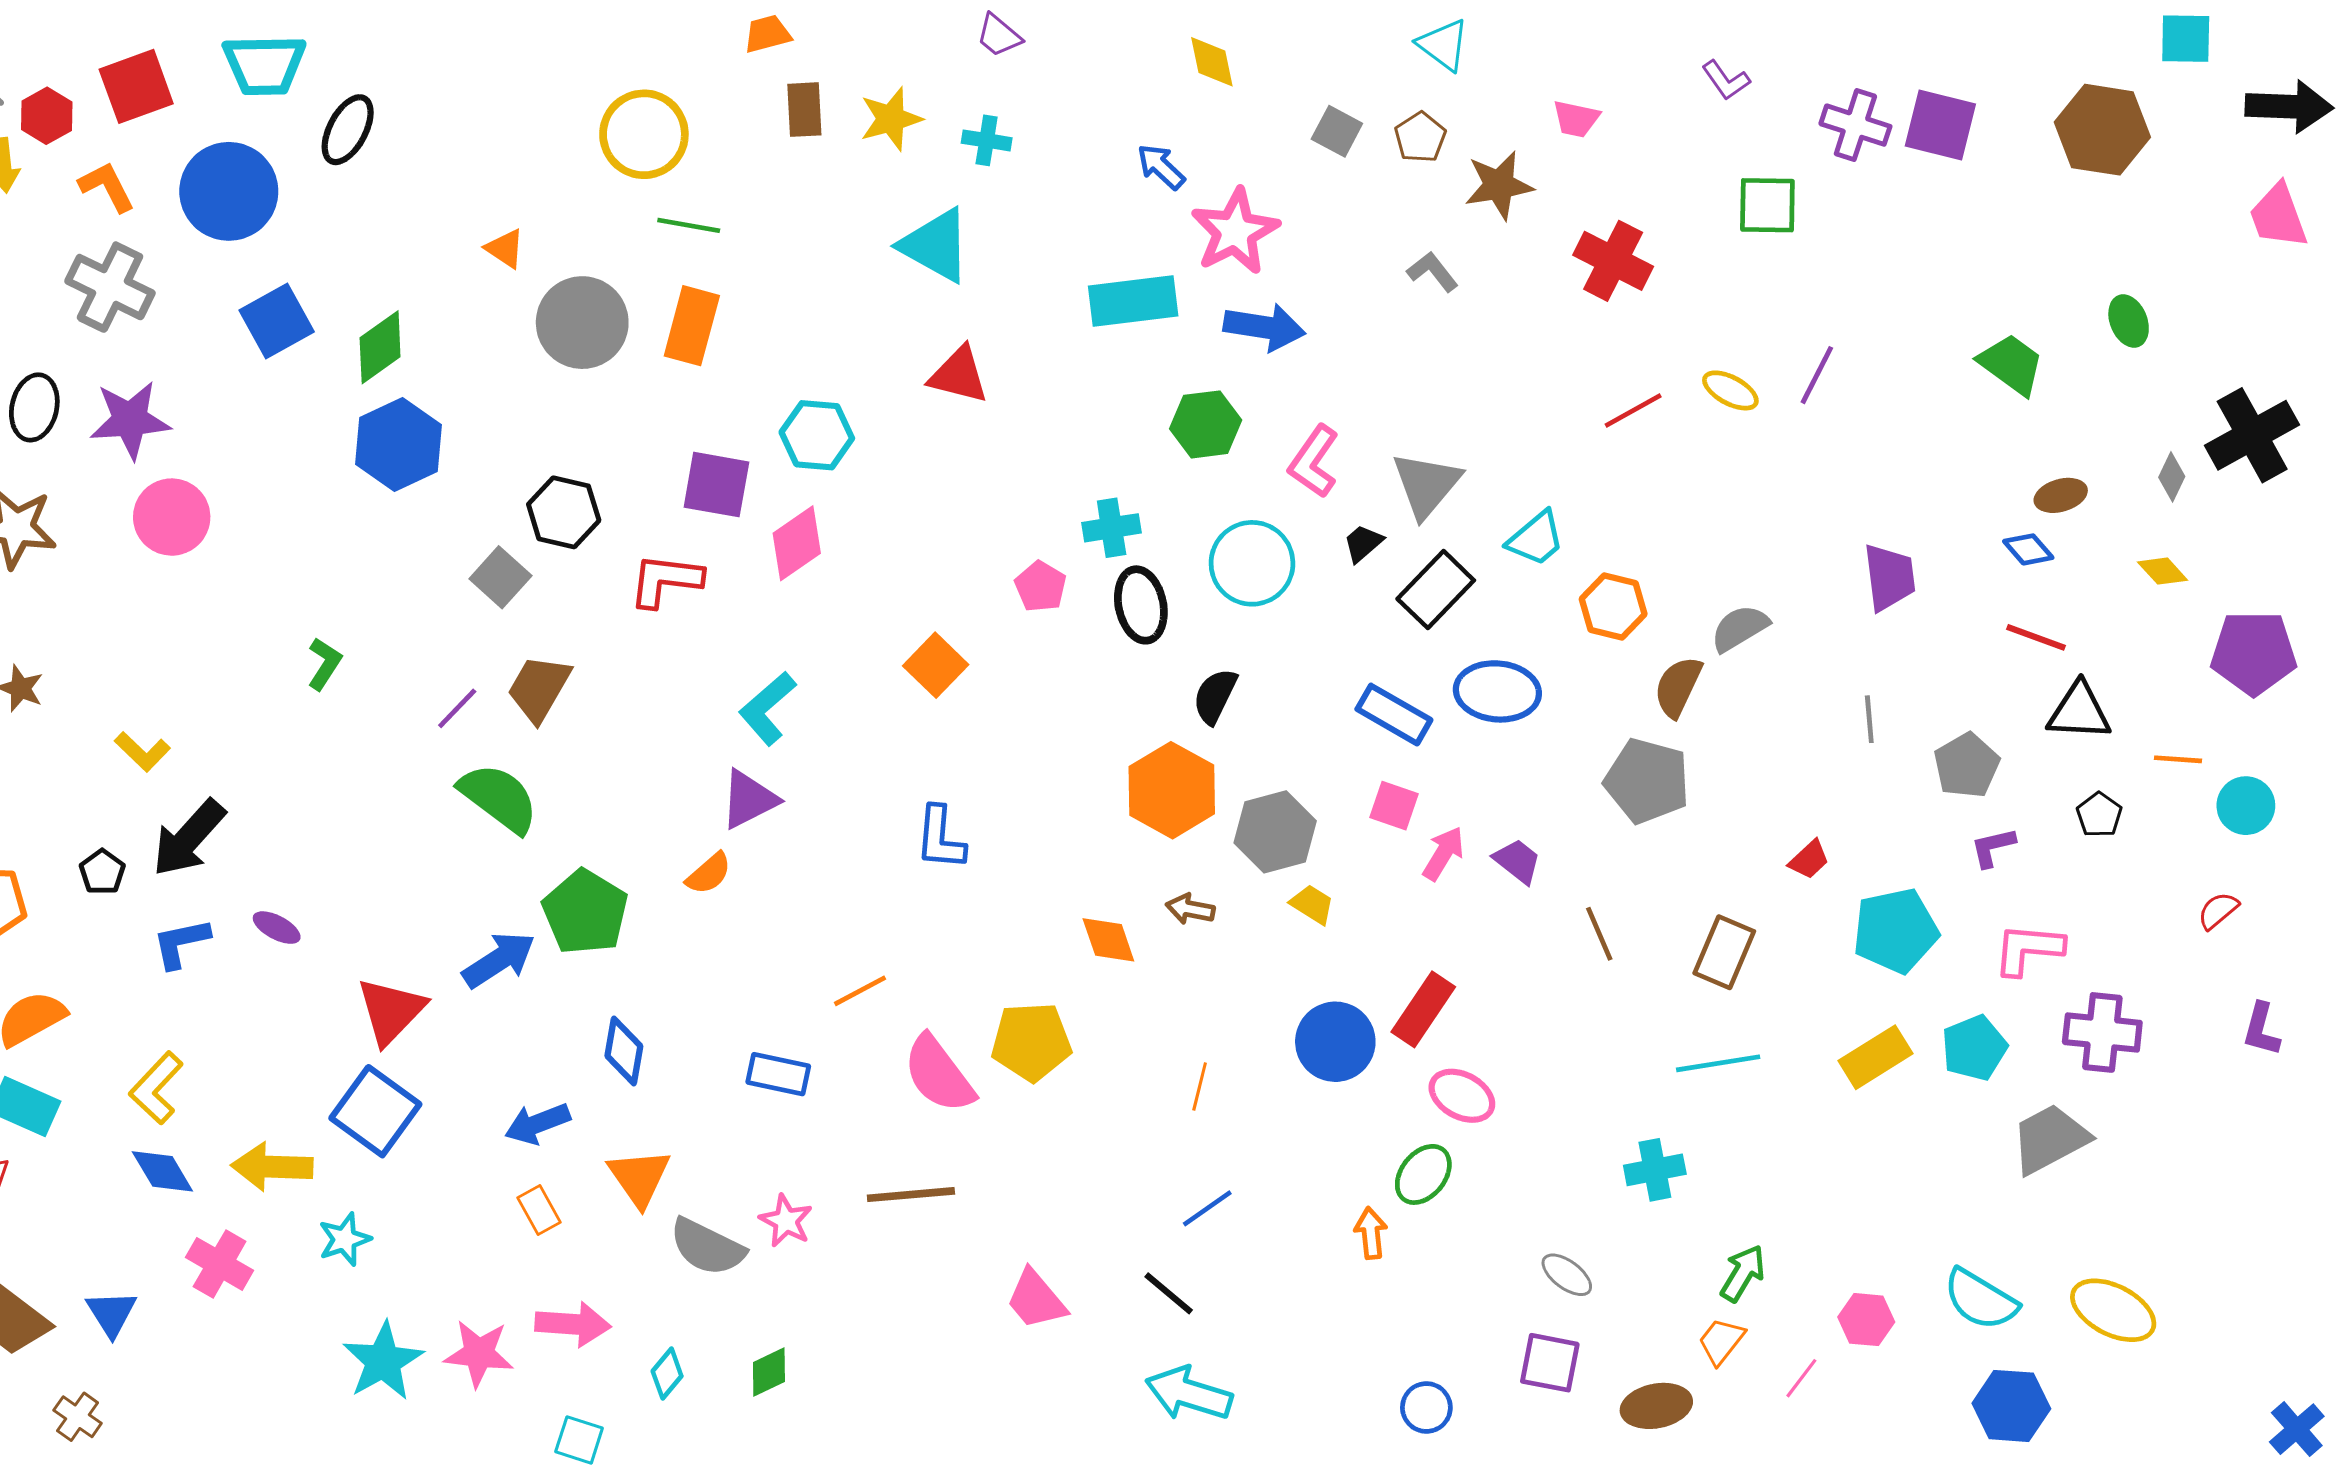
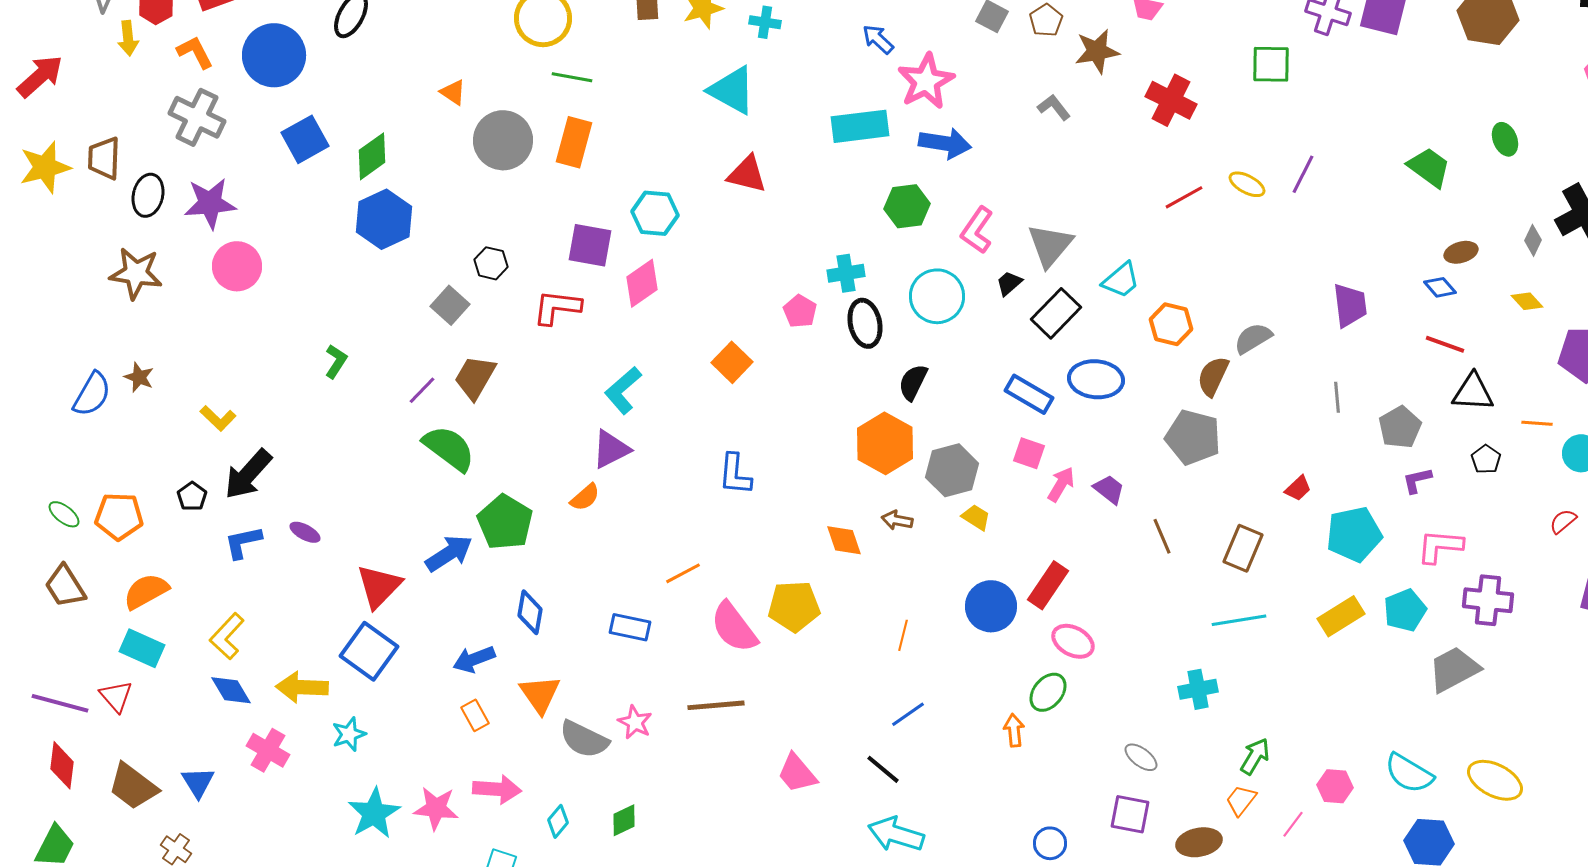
black hexagon: (564, 512) -> (491, 263), size x0.7

